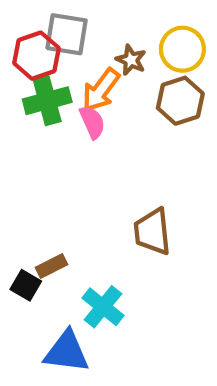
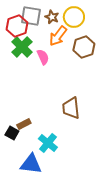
yellow circle: (182, 49) -> (74, 17), moved
brown star: (131, 60) -> (52, 17), moved
orange arrow: (101, 90) -> (58, 36), moved
green cross: (47, 101) -> (22, 47), turned -30

